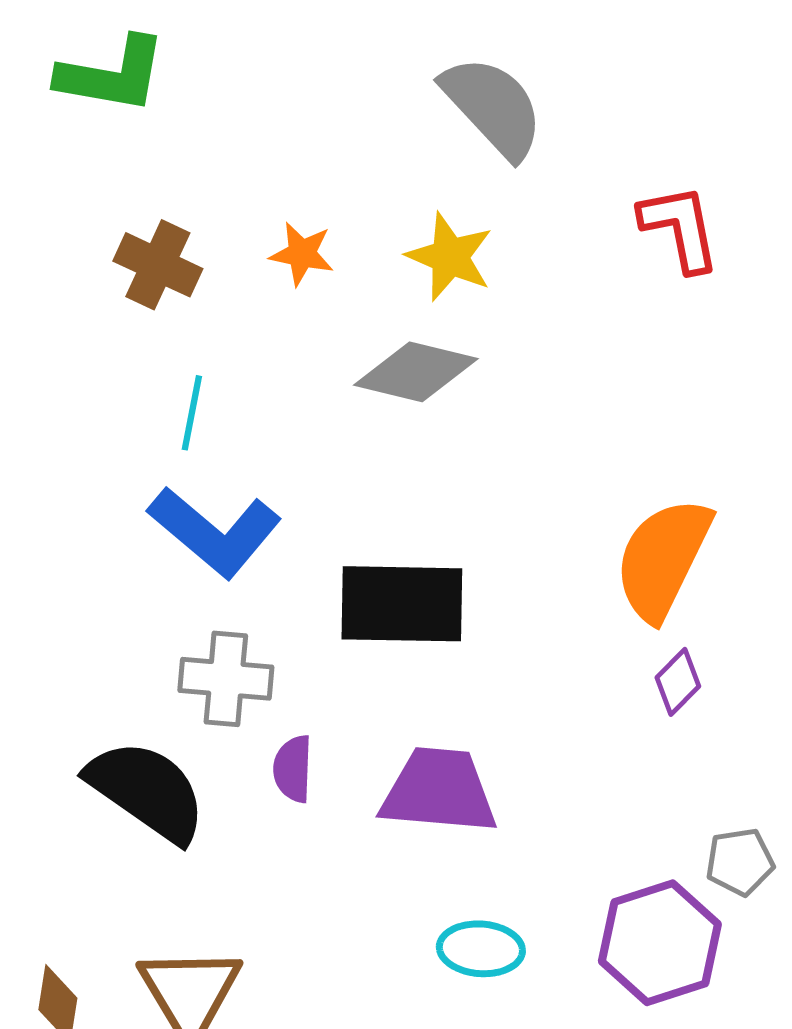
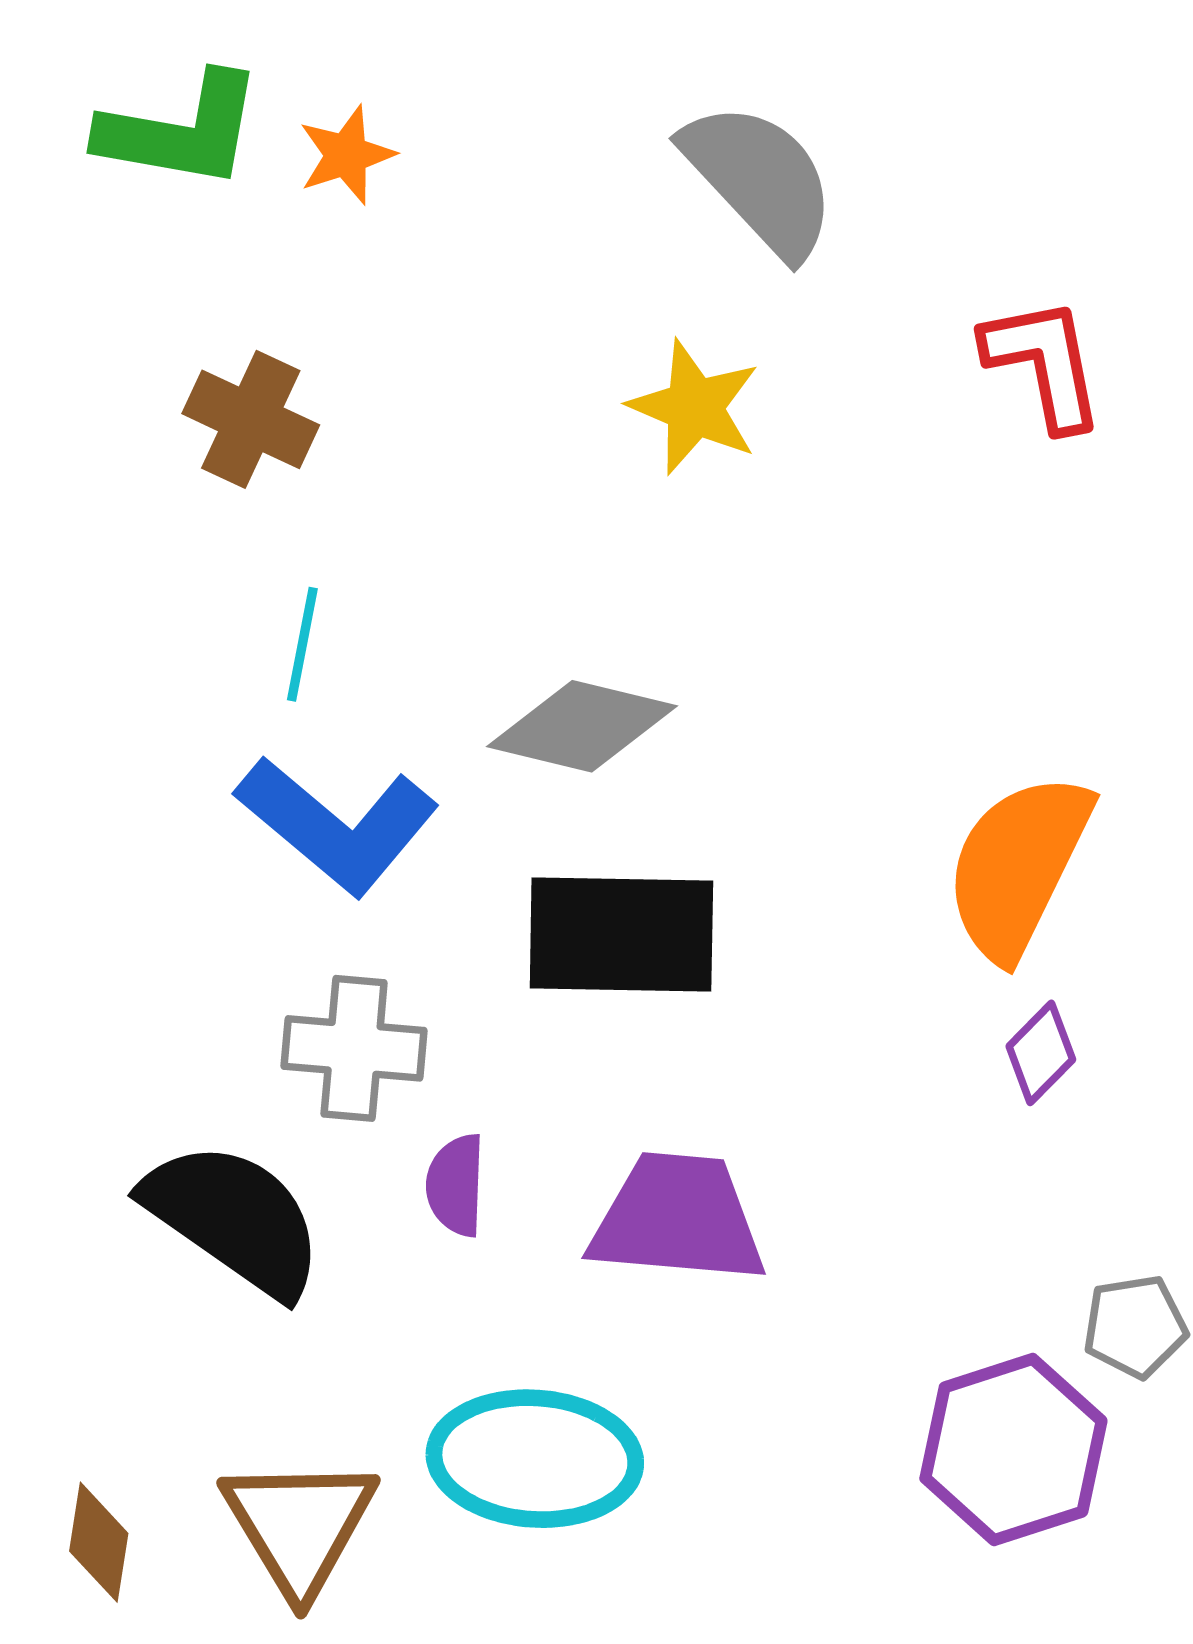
orange star: (302, 254) -> (346, 155), moved, turned -30
gray diamond: (416, 372) -> (582, 726), moved
cyan ellipse: (481, 949) -> (535, 1459), moved, size x1.6

